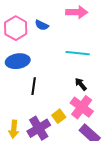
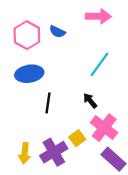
cyan line: (78, 53) -> (99, 64), turned -60
black arrow: (81, 84) -> (90, 101), moved

